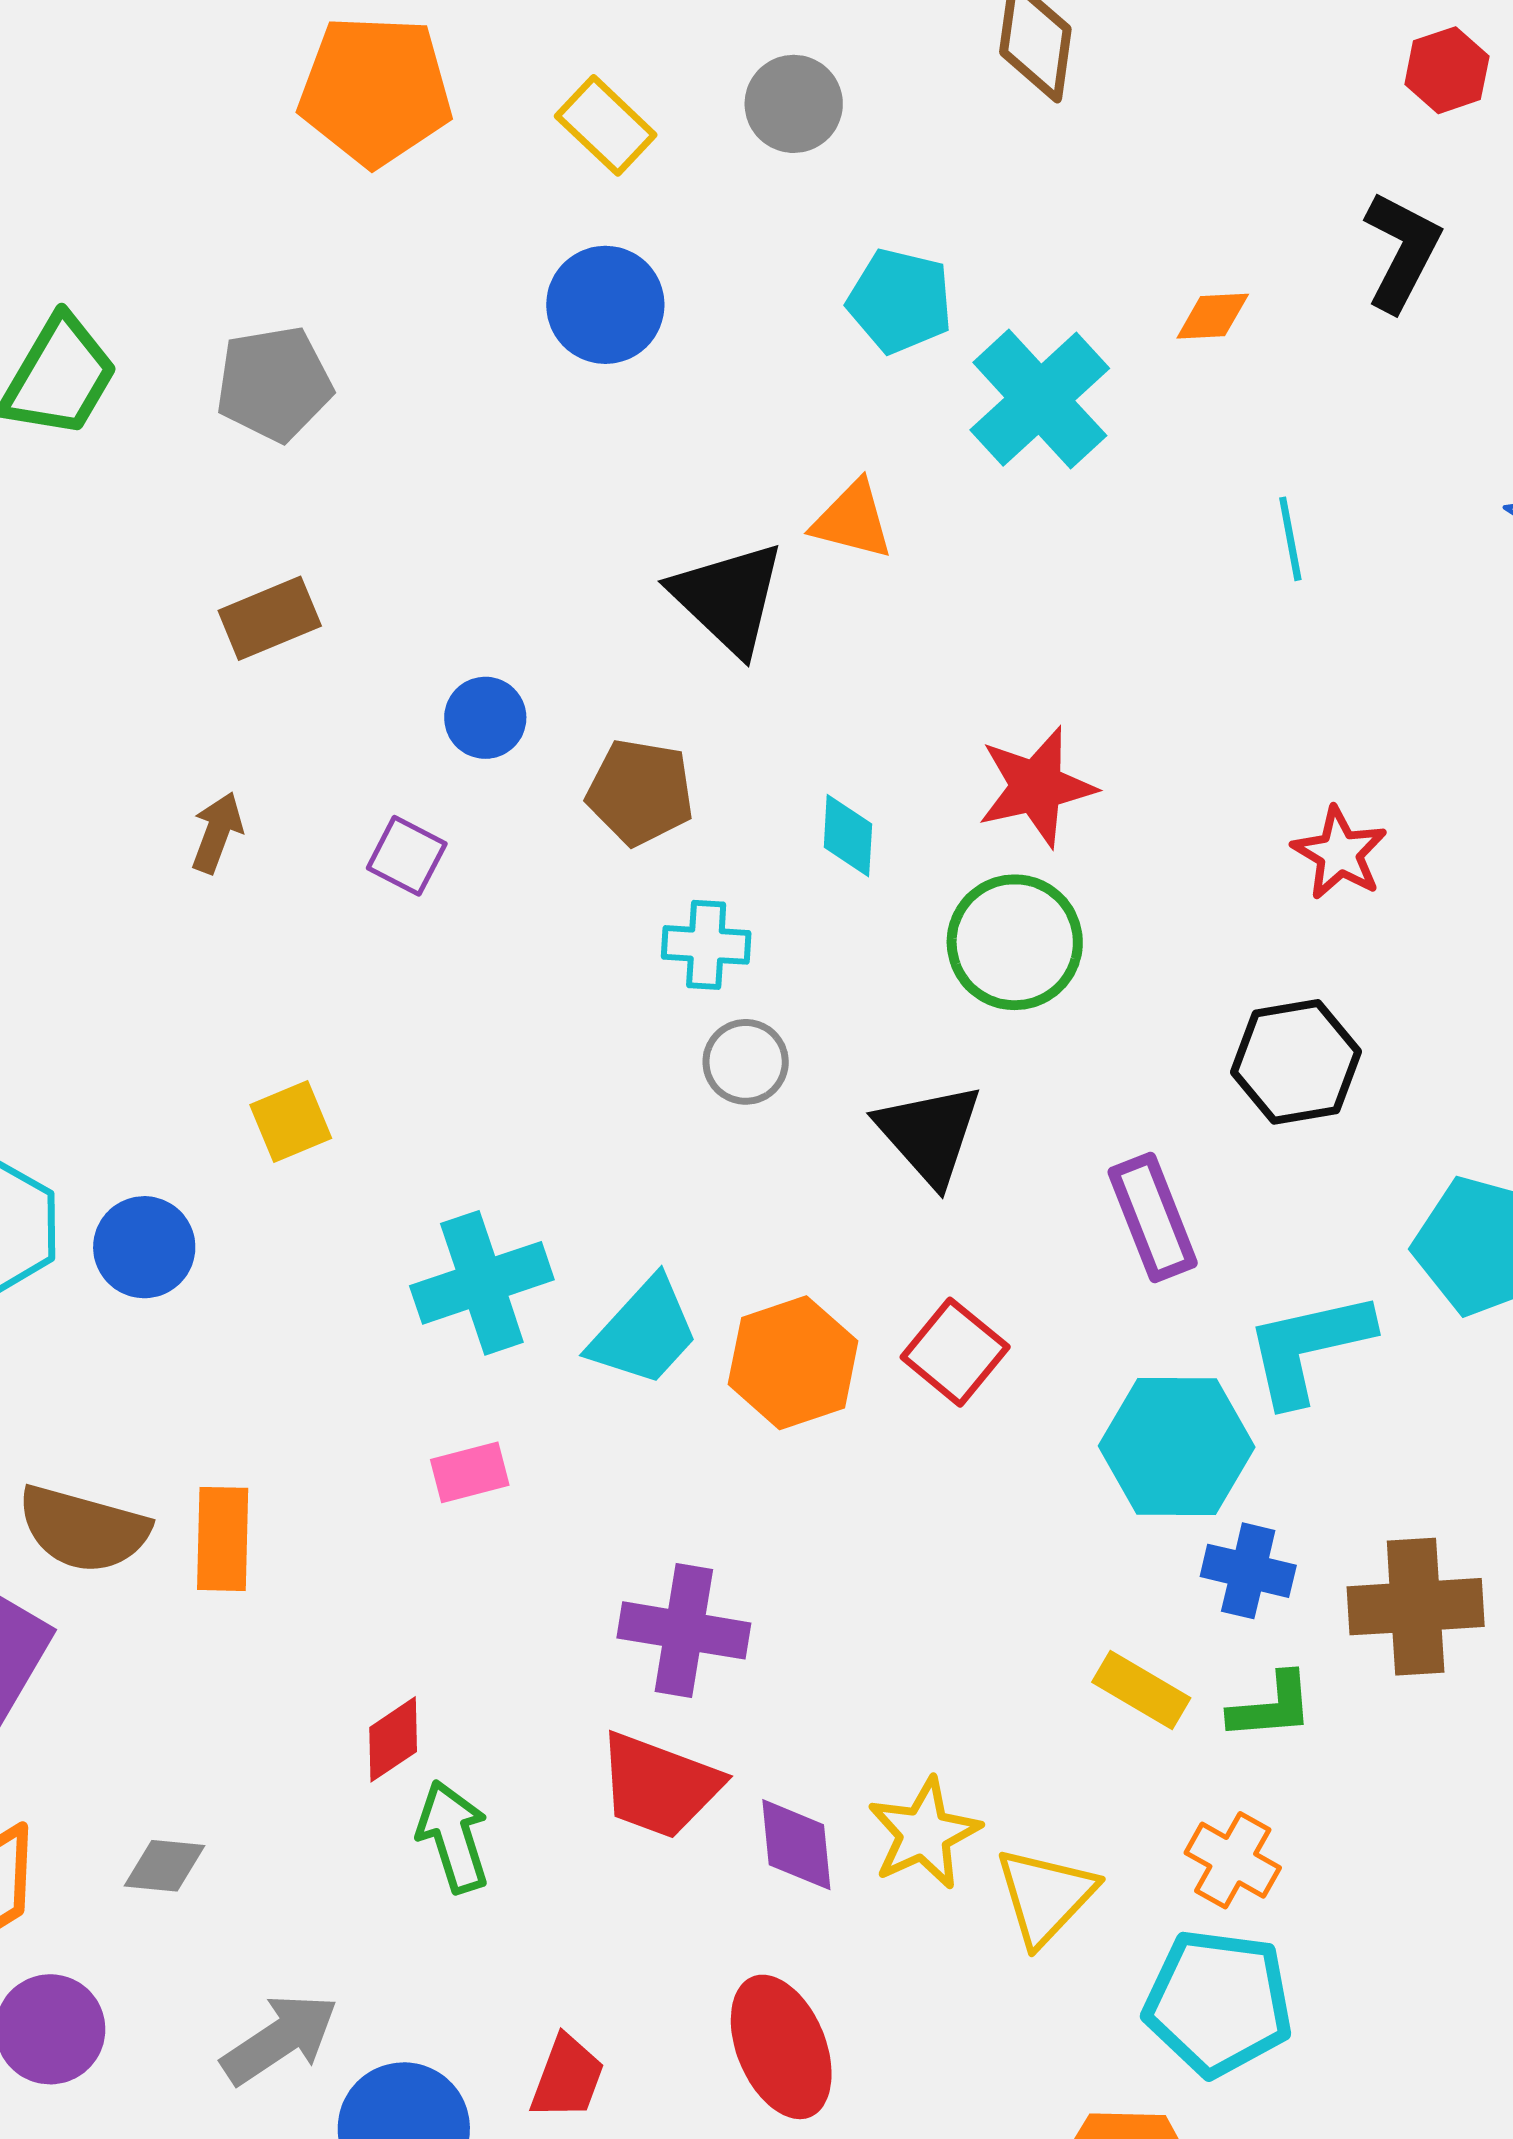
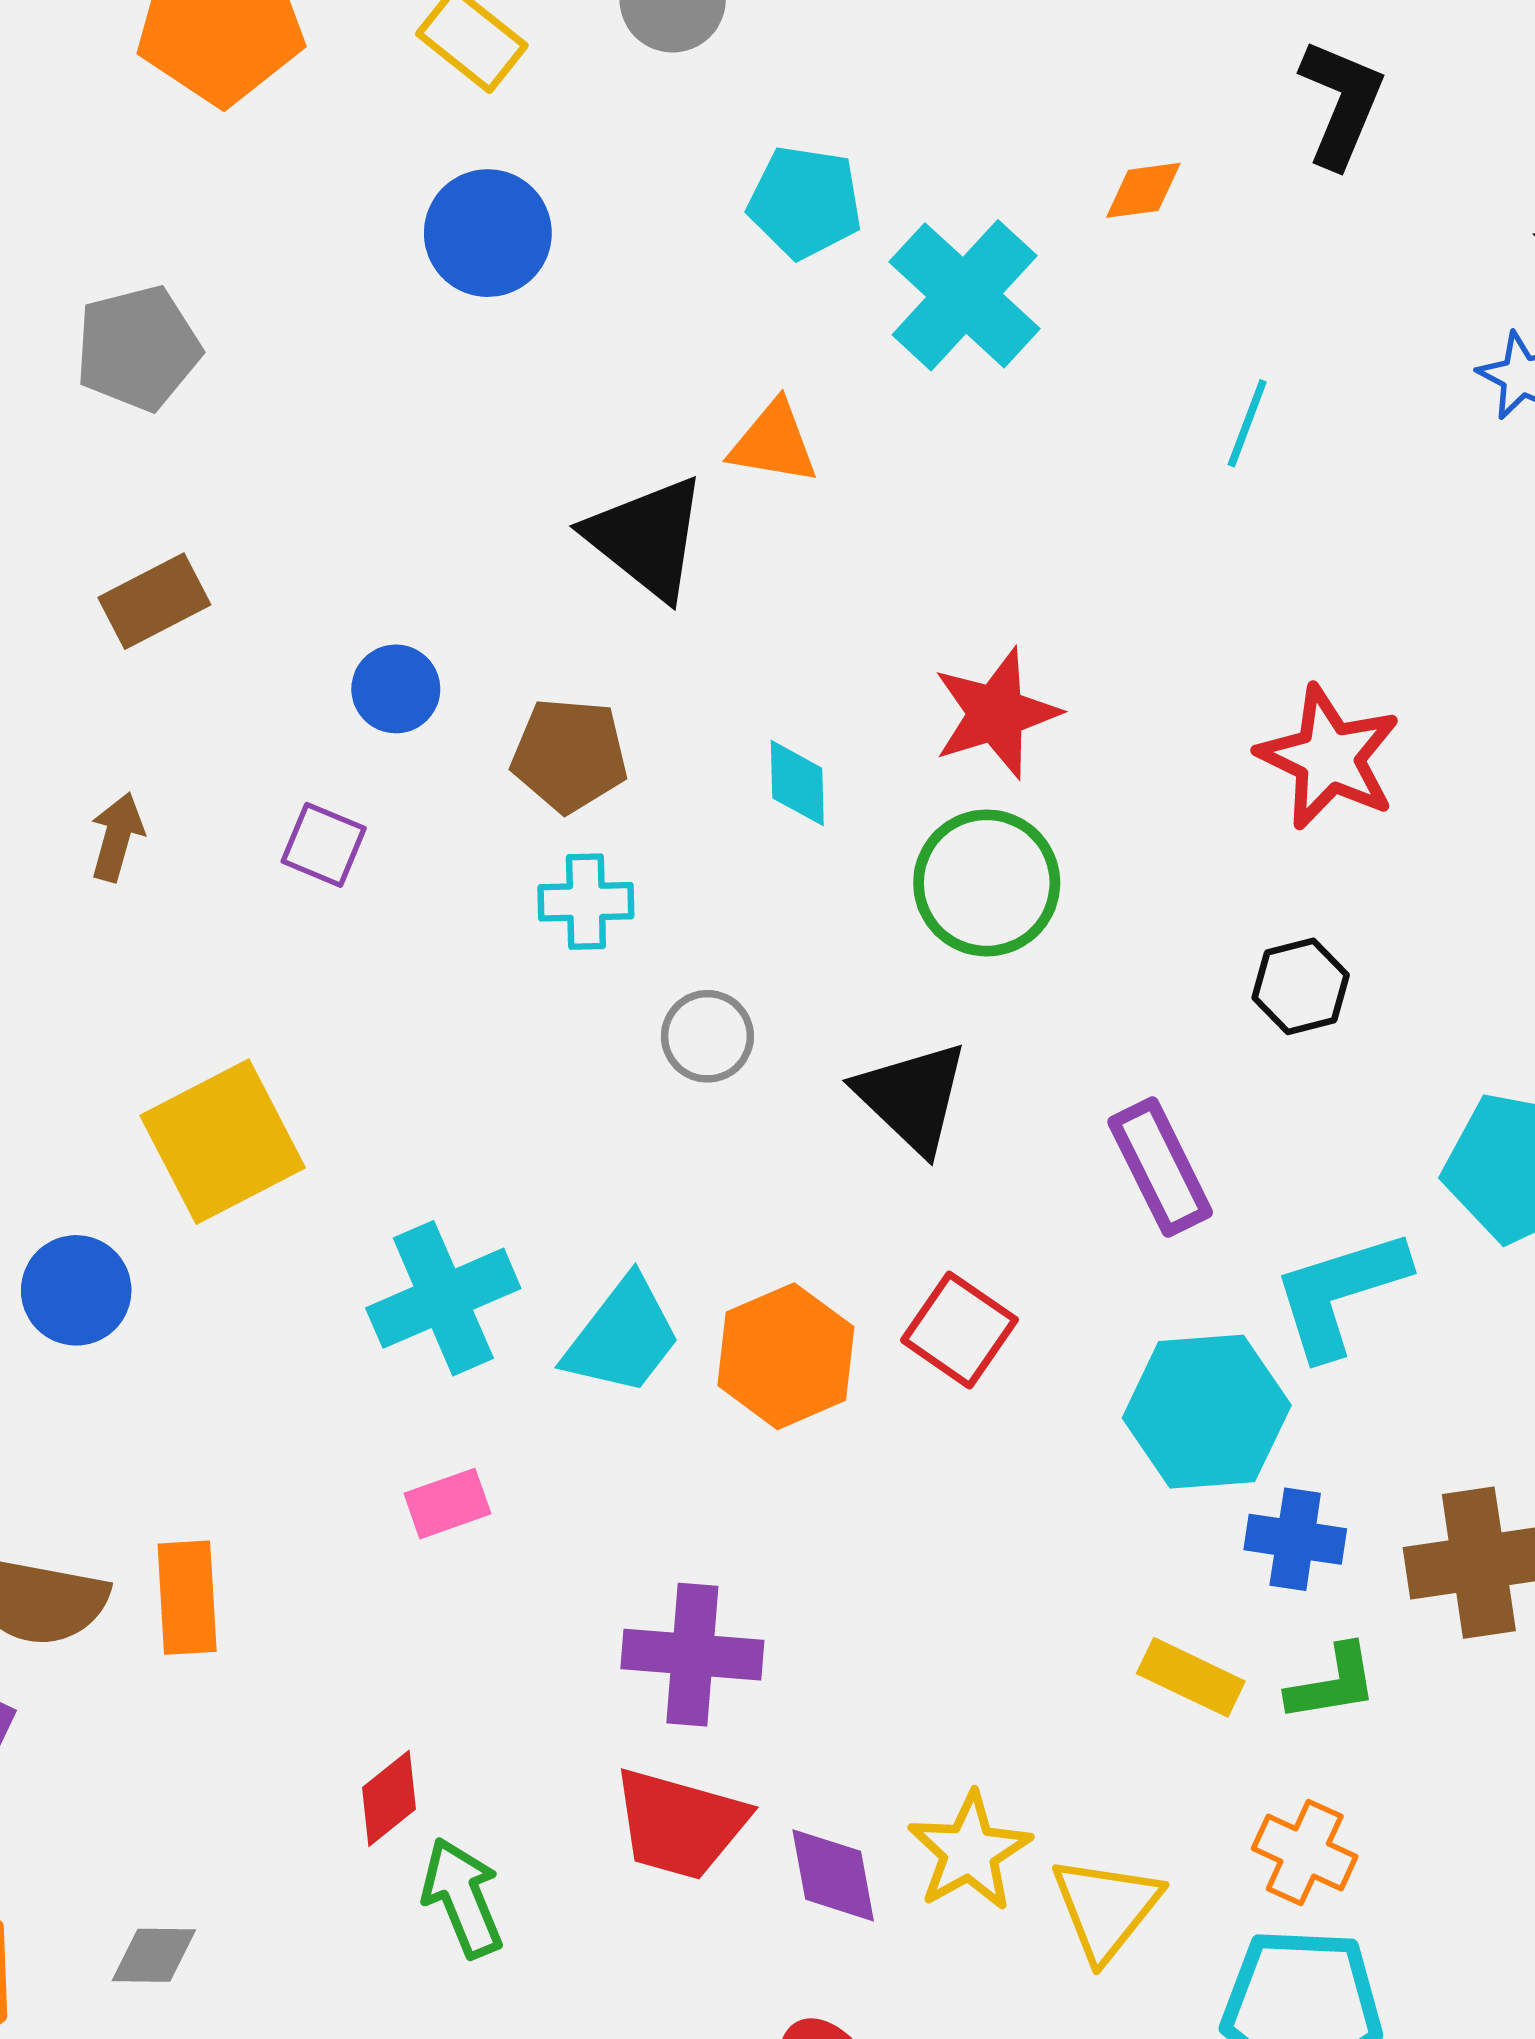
cyan line: (1290, 539) -> (1247, 423), turned 36
red star: (1340, 853) -> (1329, 757), size x1.4
cyan cross: (706, 945) -> (586, 902), moved
black hexagon: (1296, 1062) -> (1301, 986), size x0.7
yellow square: (291, 1121) -> (223, 1142), size x1.8

